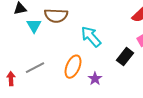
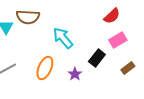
purple star: (95, 79) -> (75, 74), moved

